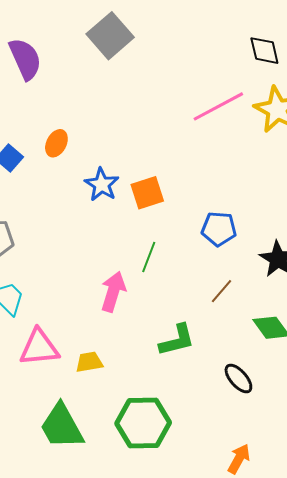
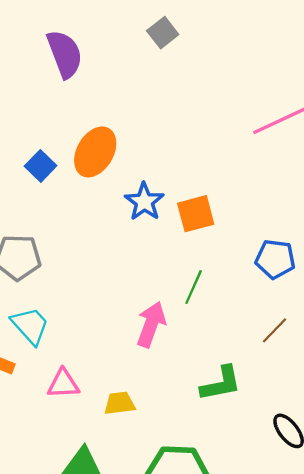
gray square: (110, 36) -> (163, 33), size x0.6
orange ellipse: (56, 143) -> (95, 152), size x1.6
pink triangle: (39, 348) -> (63, 384), size x0.7

